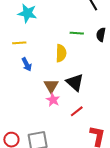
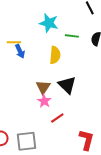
cyan star: (27, 13) -> (49, 23), moved
blue arrow: (27, 64) -> (20, 51), moved
red line: (77, 111) -> (57, 118), moved

